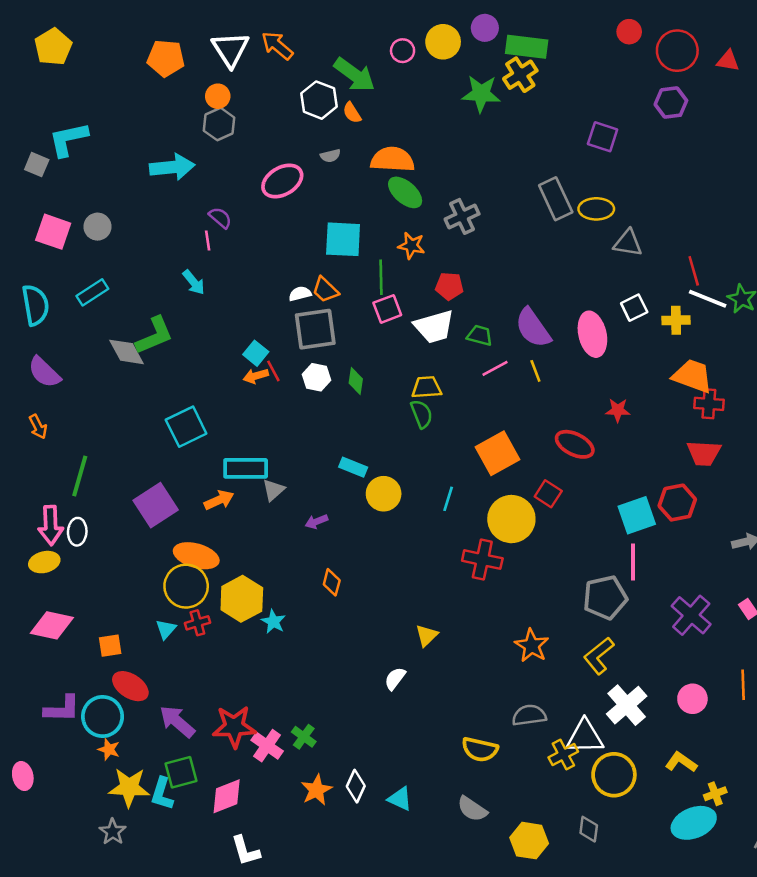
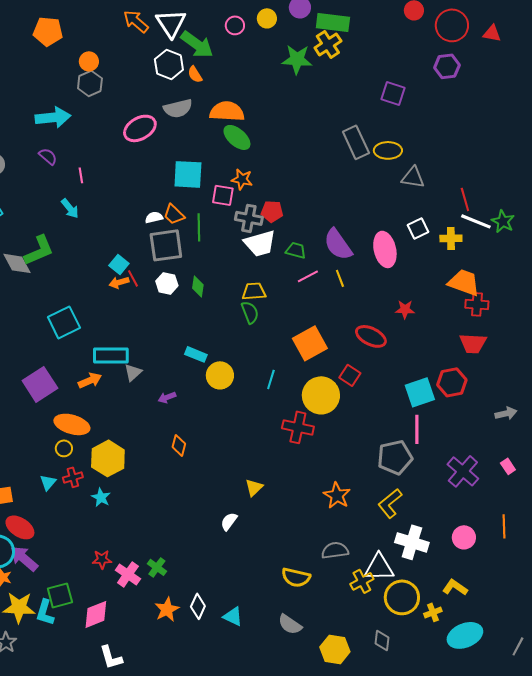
yellow circle: (443, 42) -> (267, 18), size x0.7
white triangle: (230, 49) -> (171, 23), moved
gray semicircle: (330, 156) -> (178, 108), size x1.8
gray cross: (462, 216) -> (249, 218), moved, turned 36
purple semicircle: (220, 218) -> (48, 156), moved
green line: (381, 277) -> (199, 227), moved
pink square: (387, 309) -> (223, 195), moved, turned 30
yellow circle: (186, 586) -> (64, 448), size x0.5
cyan star: (273, 622) -> (101, 497), moved
white cross: (627, 705) -> (412, 542), turned -32
purple arrow: (177, 722) -> (24, 558), moved
red star: (234, 727) -> (102, 559), size x0.6
yellow cross: (715, 794) -> (433, 612), moved

